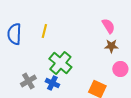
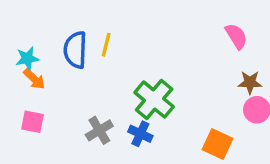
yellow line: (44, 31) -> (106, 45), moved
brown star: (111, 46) -> (250, 82), moved

